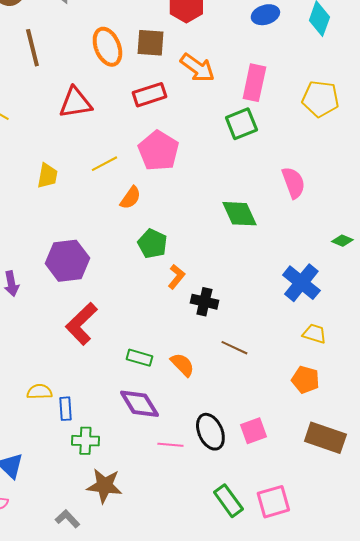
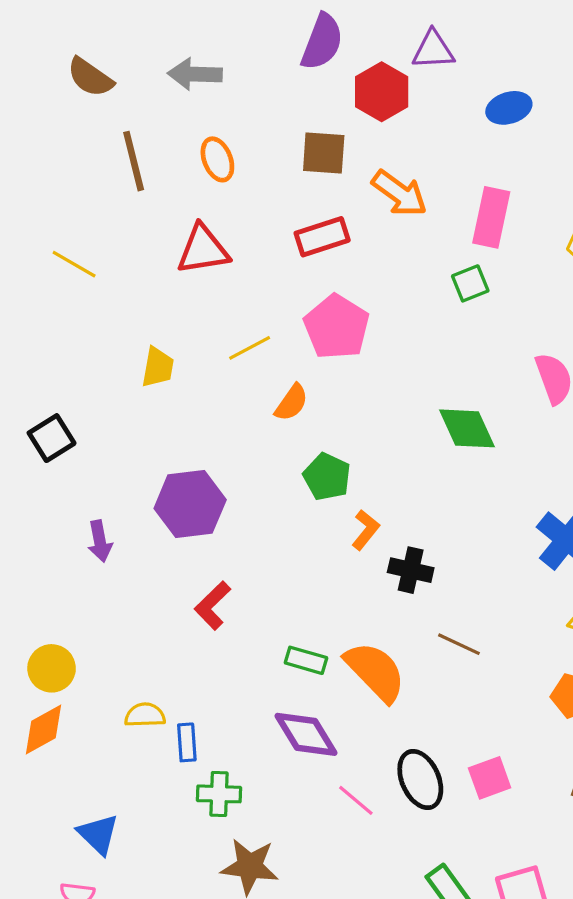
orange ellipse: (107, 47) -> (217, 159), moved, size x0.7
green square: (241, 124) -> (470, 283), size x0.7
red L-shape: (81, 324) -> (213, 606), size x0.7
orange semicircle: (182, 365) -> (375, 672), size x1.6
pink line: (170, 445) -> (356, 800), turned 35

